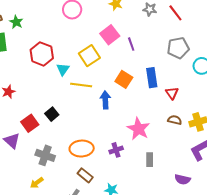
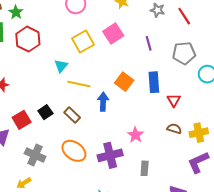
purple line: (131, 44) -> (149, 43), moved
red hexagon: (42, 54) -> (28, 39), moved
yellow square: (89, 56) -> (83, 41), moved
pink star: (138, 129) -> (135, 135), size x0.7
orange ellipse: (82, 149) -> (74, 151), turned 35
purple cross: (116, 150) -> (110, 155), size x1.6
brown rectangle: (85, 175) -> (72, 115), moved

